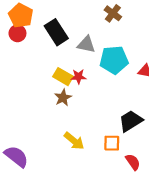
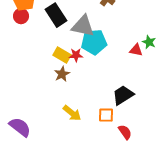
gray triangle: (86, 44) -> (83, 26), size x1.4
cyan pentagon: (114, 60) -> (94, 42), moved

